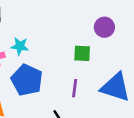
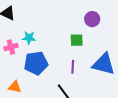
blue pentagon: (27, 80) -> (36, 63), turned -30

